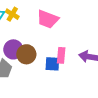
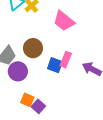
purple circle: (13, 49) -> (18, 71), moved

